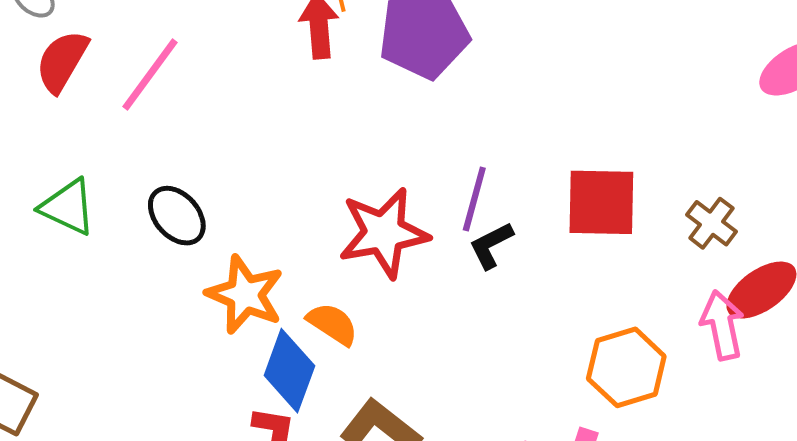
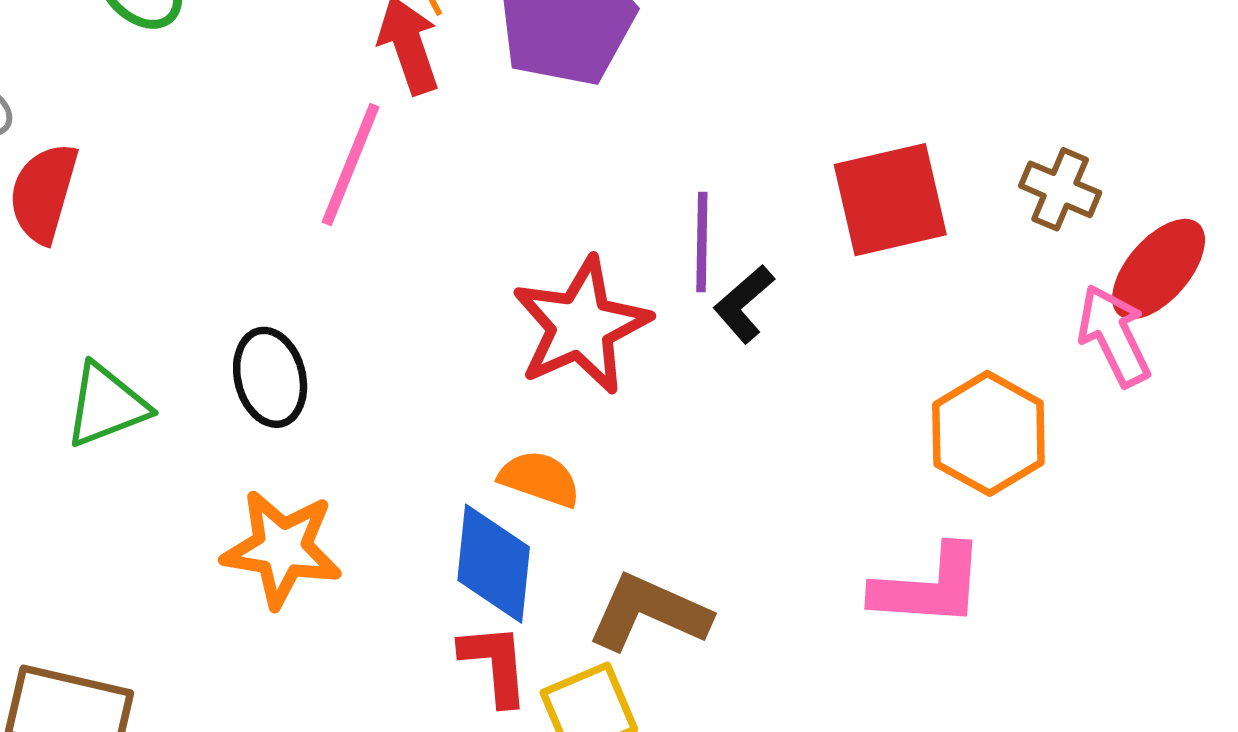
pink line: (150, 75) -> (351, 164), moved
green triangle: (68, 207) -> (106, 405), turned -32
black ellipse: (177, 216) -> (270, 377), turned 42
orange star: (245, 295) -> (282, 549), moved

